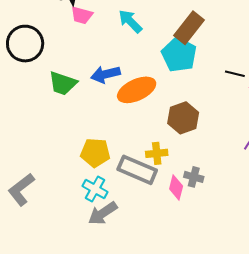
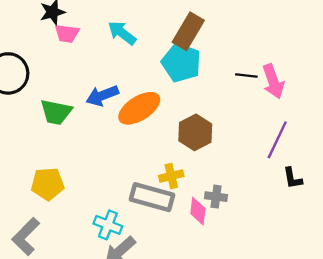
yellow pentagon: (95, 153) -> (48, 184), moved

